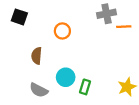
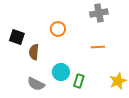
black square: (19, 17) -> (17, 37), moved
orange line: (124, 27) -> (98, 47), moved

